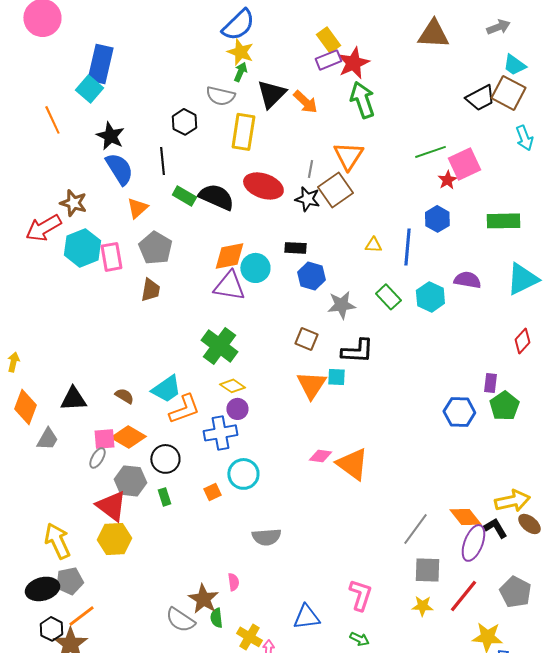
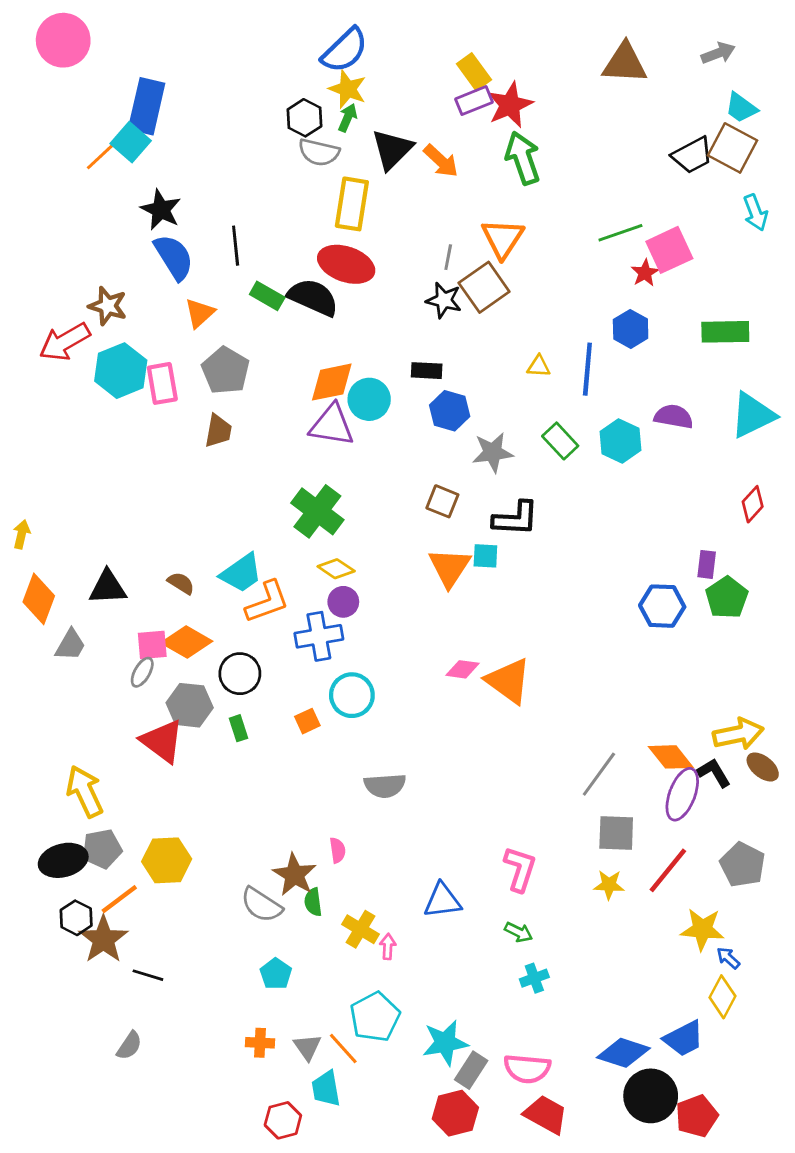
orange line: (52, 120) -> (103, 154), moved, turned 72
black hexagon: (184, 122) -> (304, 118), moved
red ellipse: (263, 186) -> (346, 264), moved
yellow hexagon: (114, 539) -> (167, 860), moved

